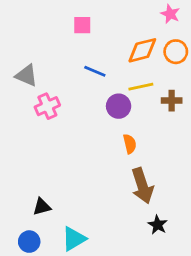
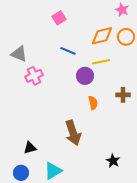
pink square: (82, 25) -> (59, 18), turned -32
brown cross: (172, 101) -> (123, 95), moved
brown arrow: (142, 186) -> (73, 133), moved

